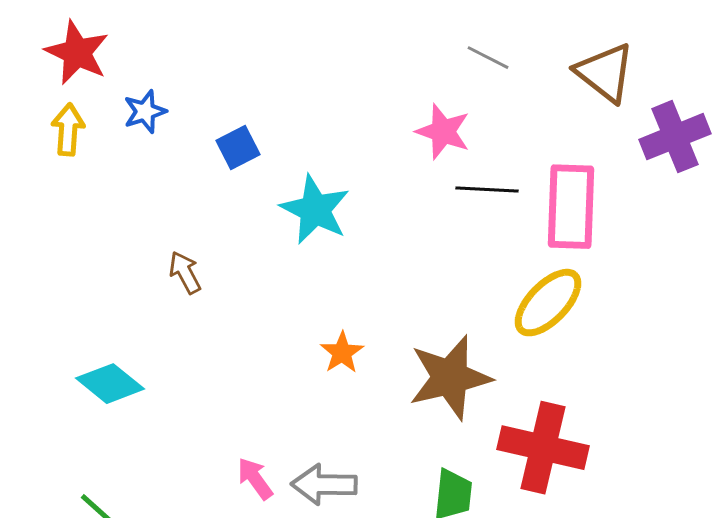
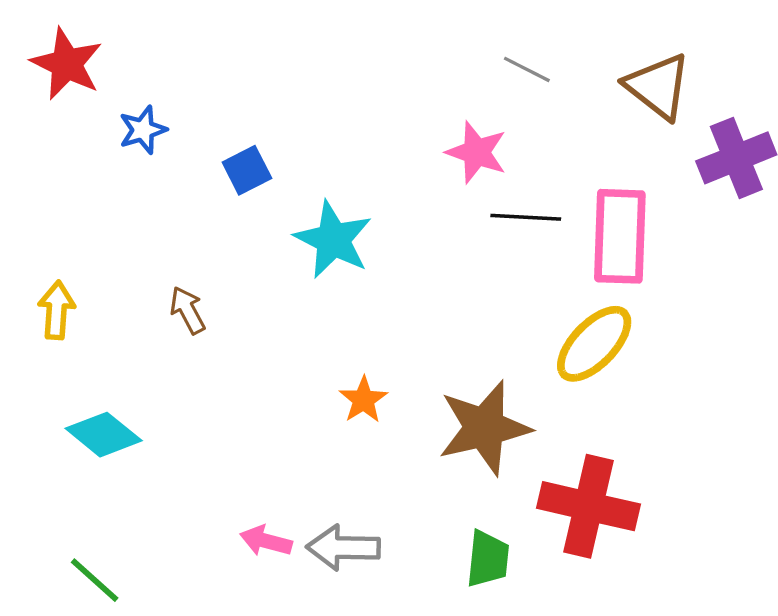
yellow arrow: (68, 130) -> (57, 310), moved
pink arrow: (255, 479) -> (266, 541), turned -39

